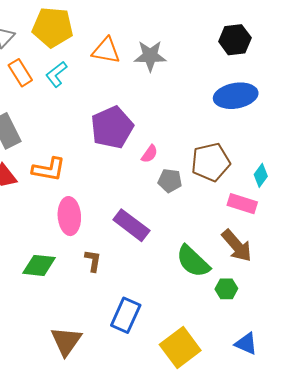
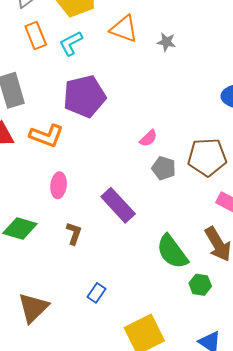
gray star: (150, 56) -> (166, 42), size x0.6
purple pentagon: (112, 127) -> (84, 96), moved
pink ellipse: (69, 216) -> (59, 185), size x0.7
blue rectangle: (126, 315) -> (96, 293), size x0.6

